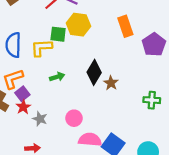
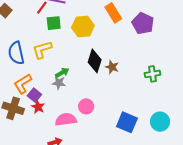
yellow hexagon: (78, 25) -> (83, 26), moved
green square: (58, 34) -> (54, 23), moved
gray star: (40, 119) -> (59, 83), moved
pink semicircle: (90, 140) -> (66, 120), moved

